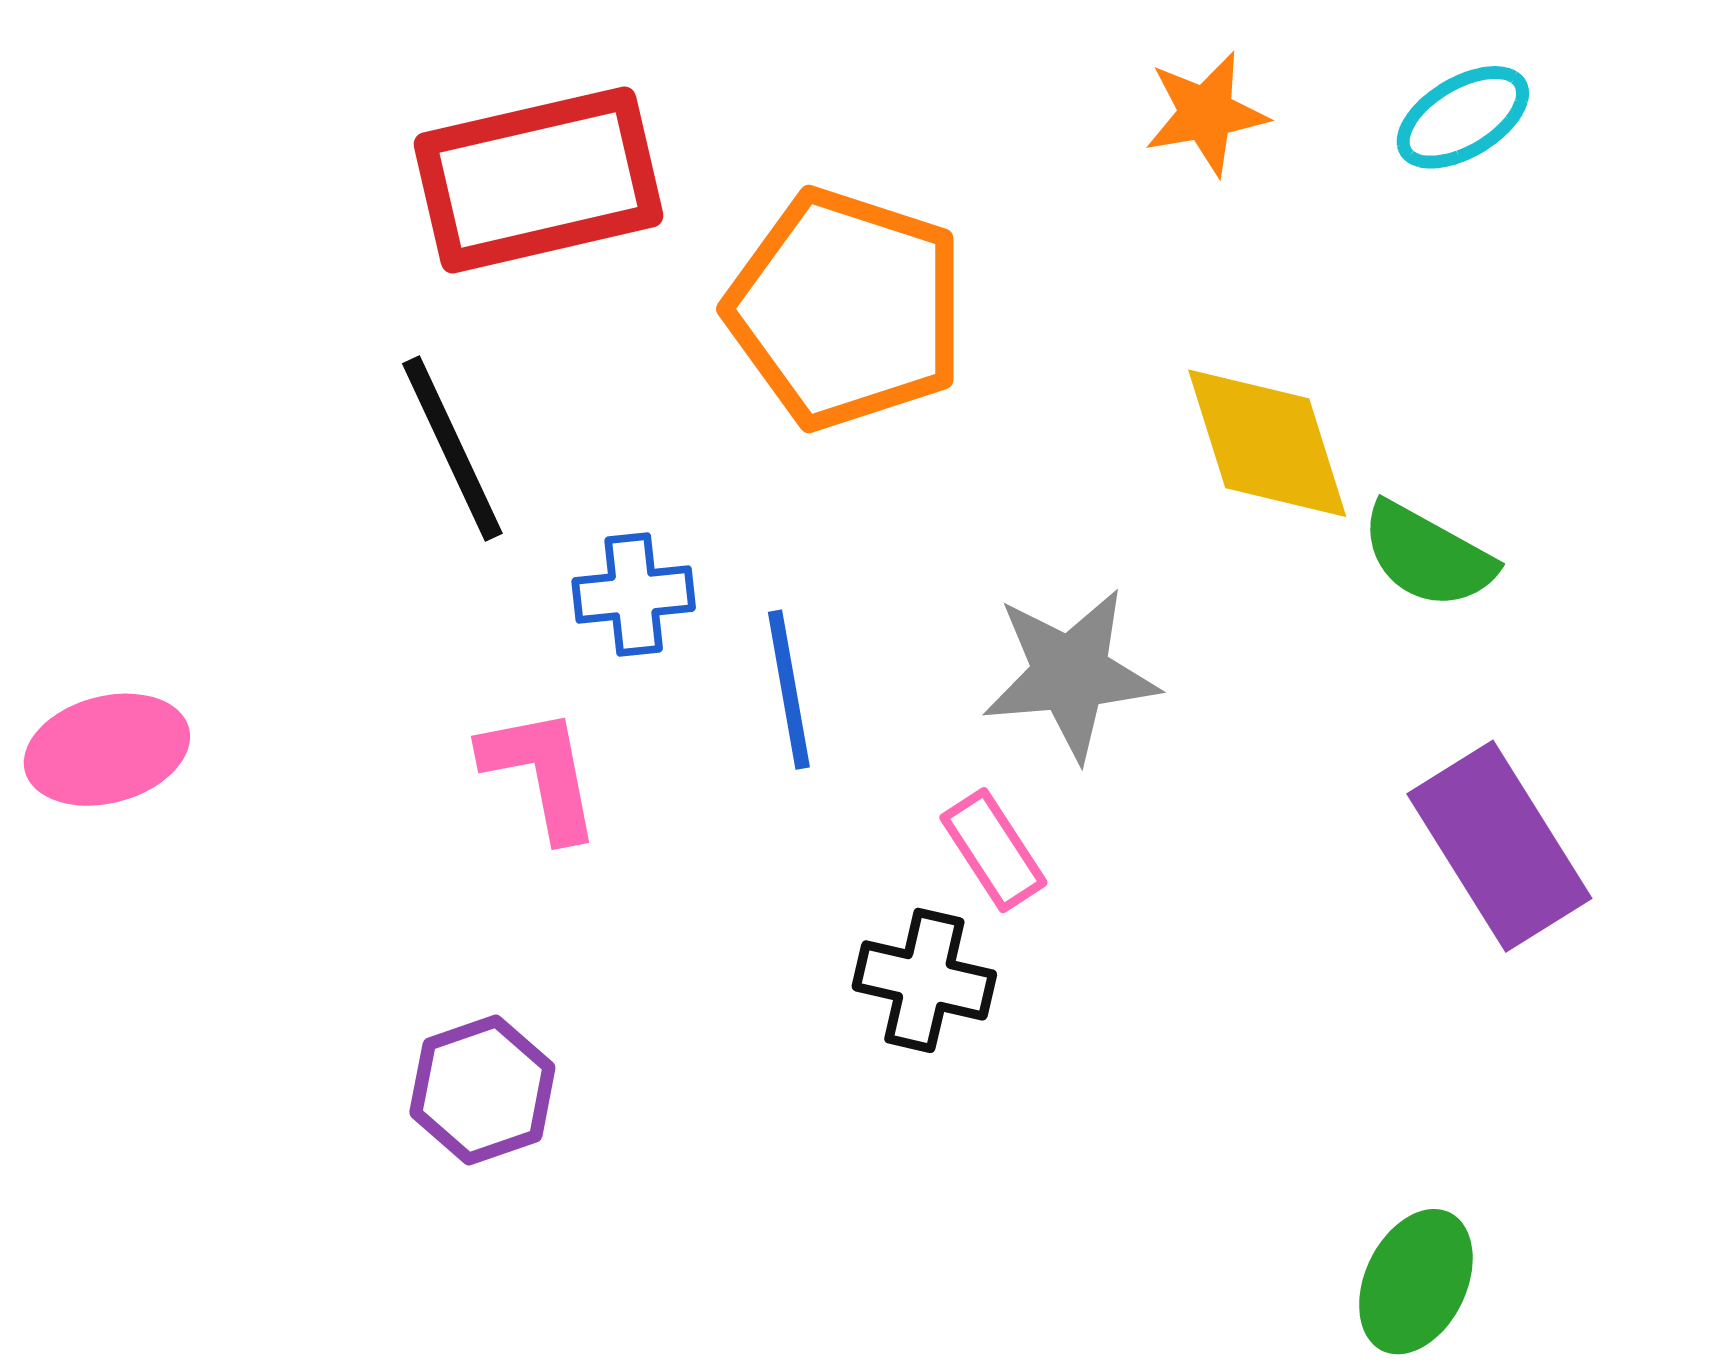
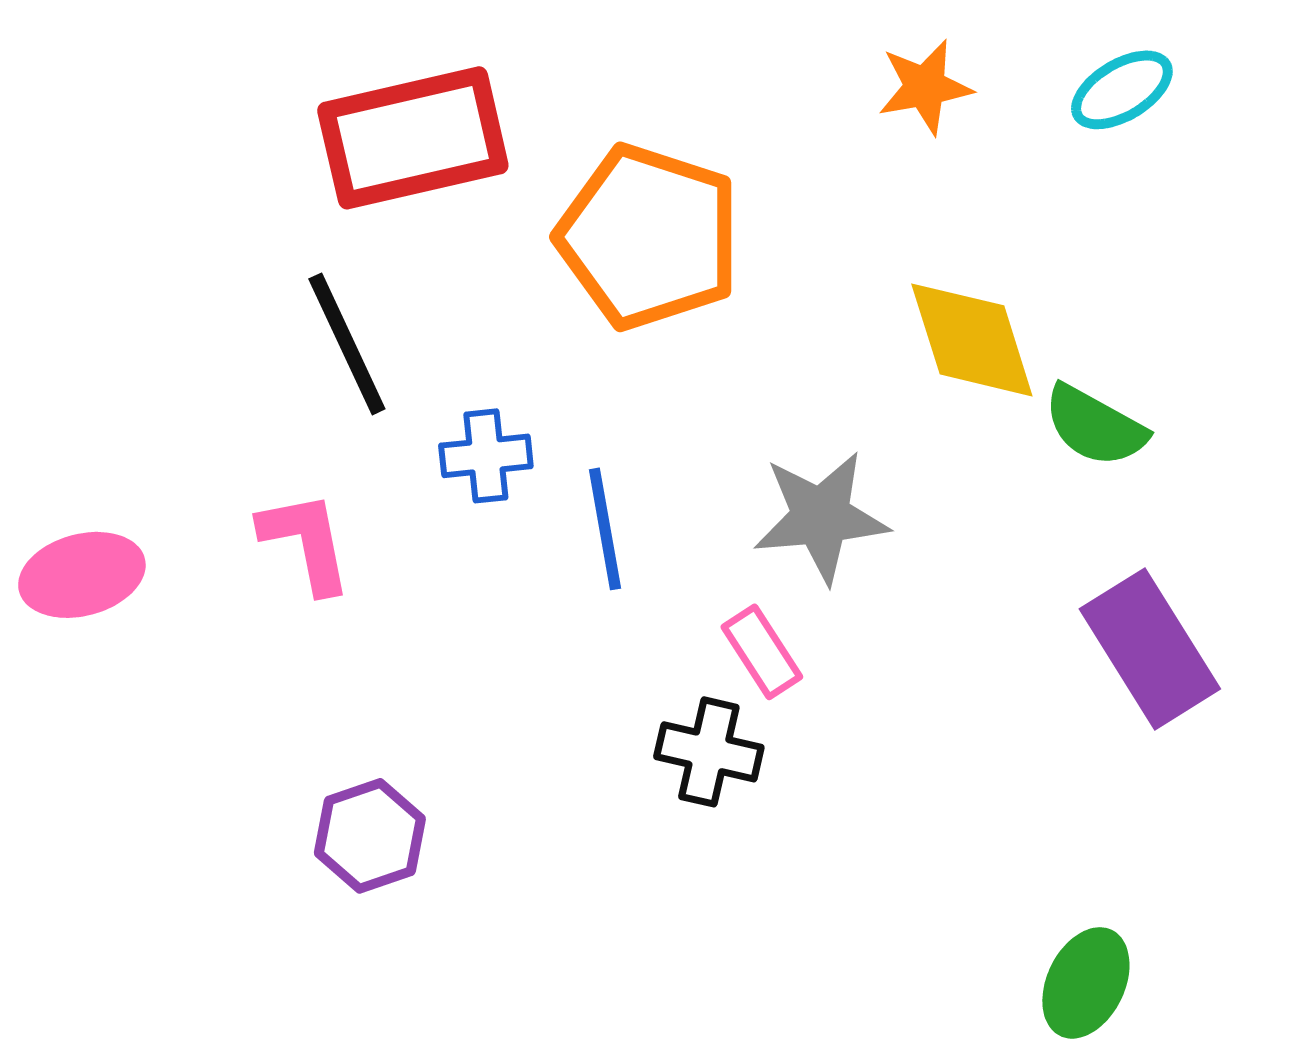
pink L-shape: (541, 773) -> (306, 542), moved

